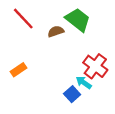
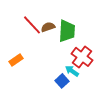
red line: (23, 19) -> (32, 25), moved
green trapezoid: (78, 20) -> (67, 31), moved, turned 55

